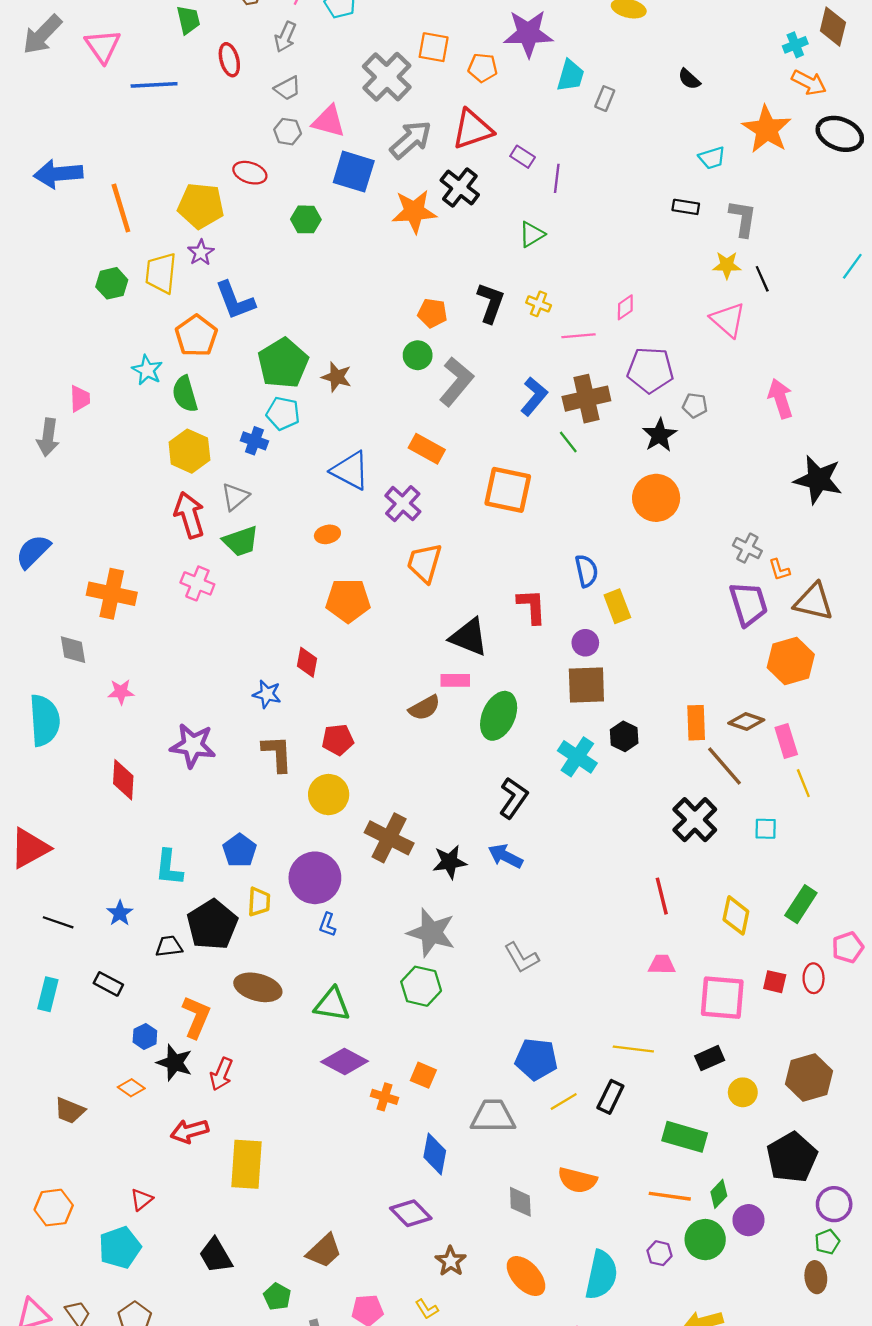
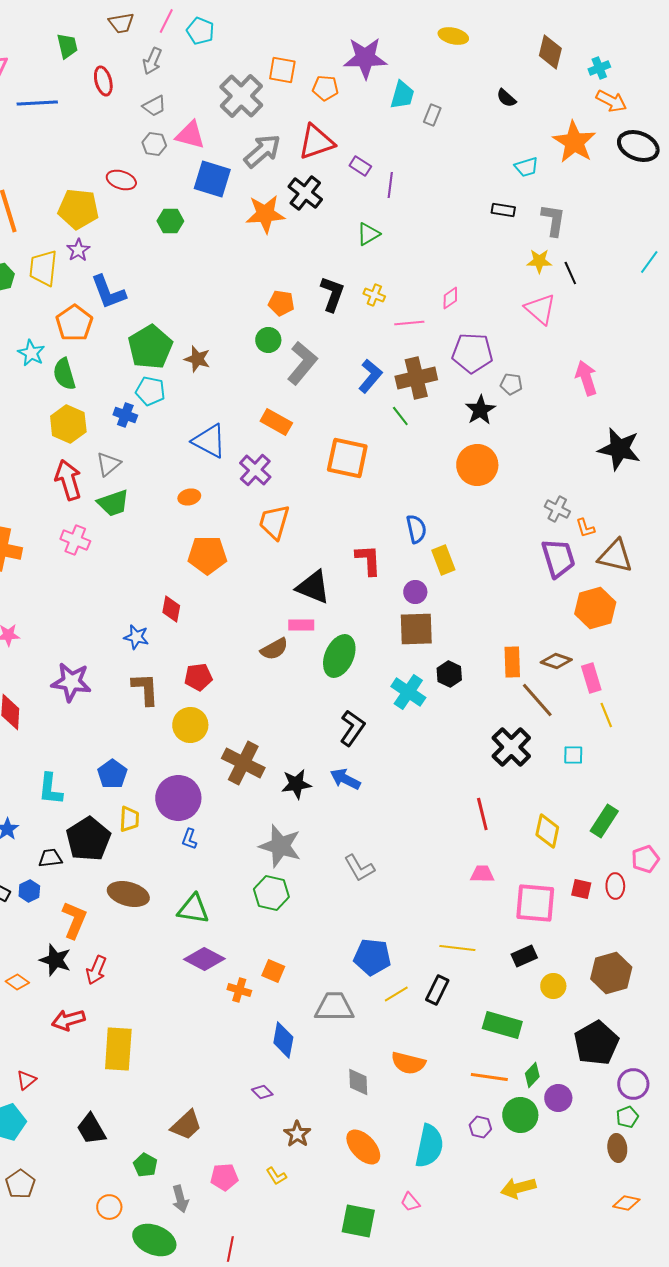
brown diamond: (833, 27) -> (550, 52), moved
blue hexagon: (145, 1036) -> (29, 891), moved
purple diamond: (411, 1213) -> (262, 1092), size x0.6

